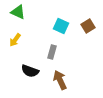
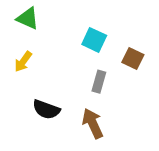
brown square: (88, 26) -> (133, 58), moved, turned -32
gray rectangle: (52, 52) -> (99, 82), moved

